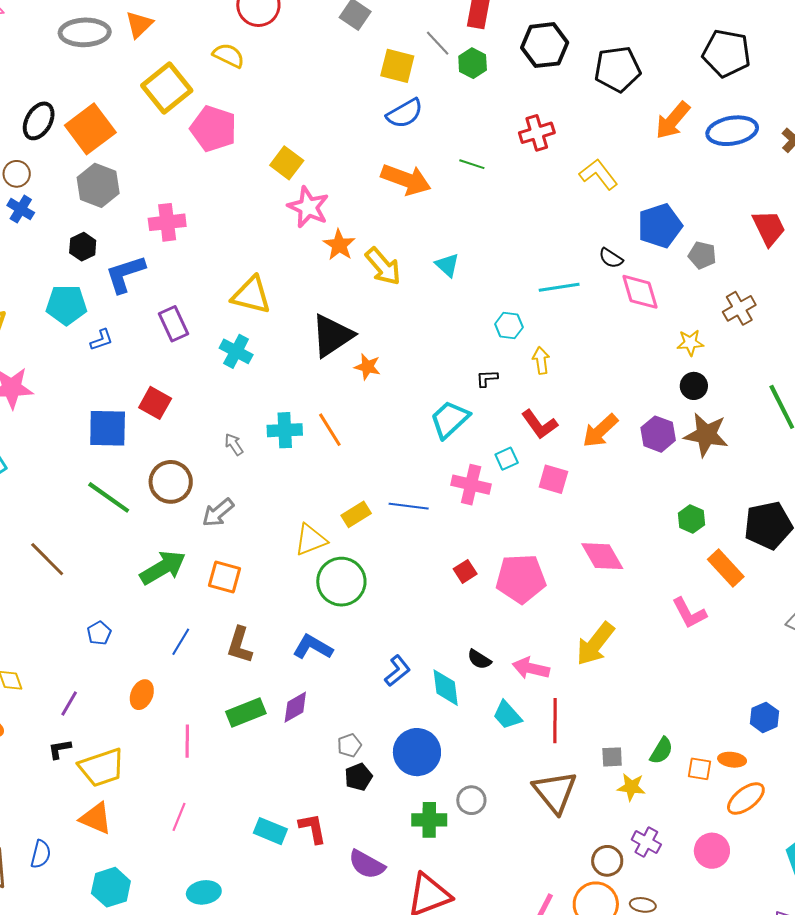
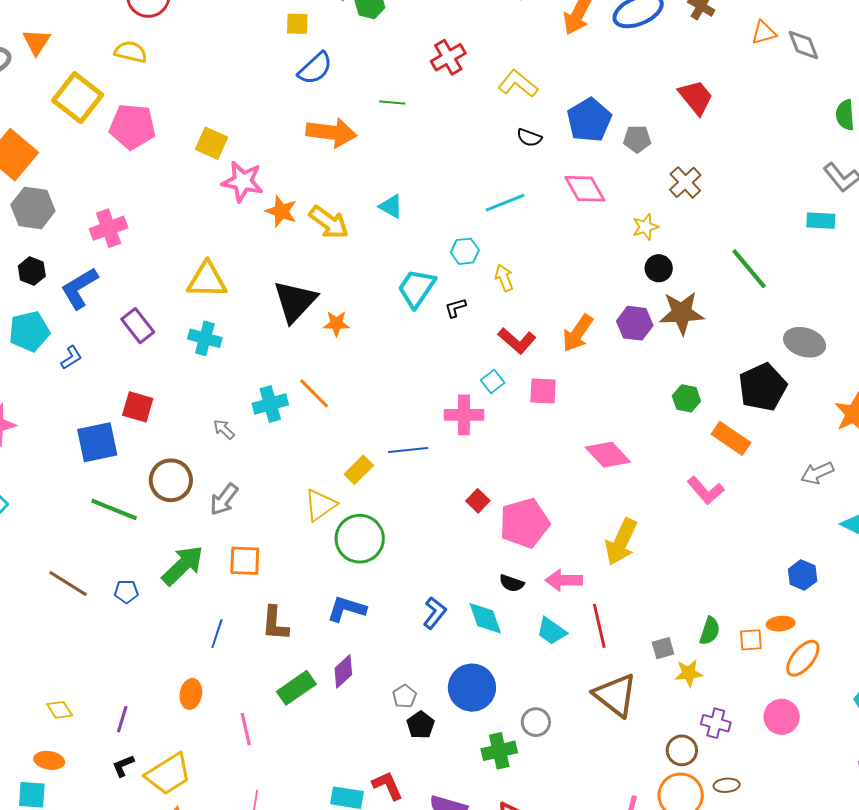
yellow square: (397, 66) -> (297, 24), size x0.7
black semicircle: (611, 258) -> (529, 138), moved
cyan trapezoid: (450, 419) -> (416, 288), moved
pink pentagon: (521, 579) -> (524, 523), moved
blue pentagon: (99, 633) -> (126, 592), moved, turned -30

